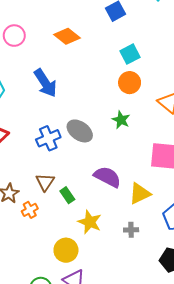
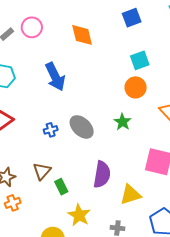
orange diamond: (67, 36) -> (82, 35), turned 30
blue cross: (48, 138) -> (51, 130), size x0.6
purple semicircle: (107, 177) -> (102, 174), turned 64
orange cross: (30, 210) -> (13, 203), moved

